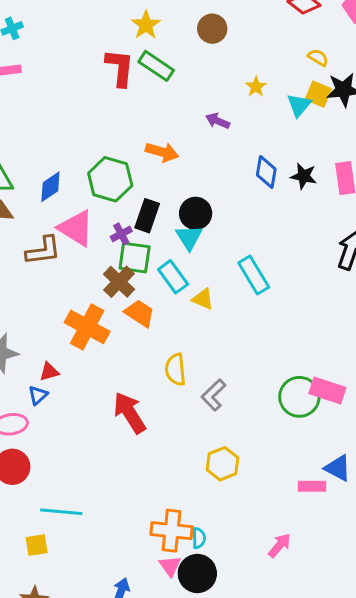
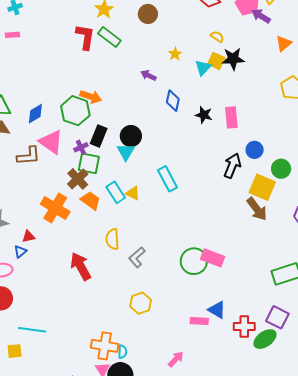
orange arrow: (162, 152) -> (91, 97), moved
blue diamond: (266, 172) -> (173, 101), moved
cyan rectangle: (173, 277) -> (116, 192), moved

